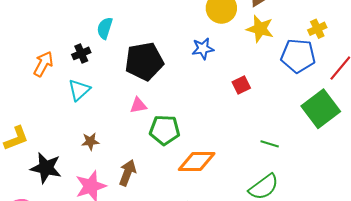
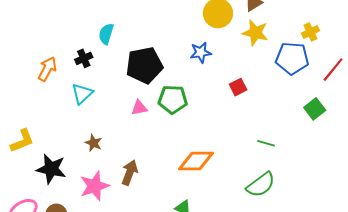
green square: (321, 109) -> (315, 109), size x0.6
green pentagon: (165, 130) -> (173, 99), moved
brown star: (90, 141) -> (94, 143), turned 30

